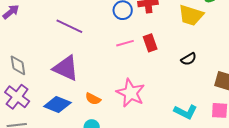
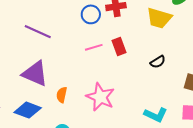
orange semicircle: (93, 99) -> (62, 95), moved, turned 77

